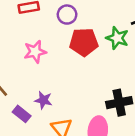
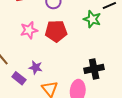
red pentagon: (84, 42) -> (56, 31), moved

